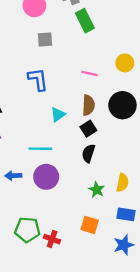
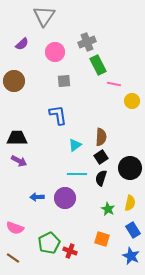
pink line: (90, 73) -> (114, 84), moved
black circle: (122, 105) -> (130, 168), moved
cyan line: (40, 149) -> (77, 174), moved
blue rectangle: (126, 214) -> (133, 230), turned 49
green pentagon: (27, 230) -> (49, 243), turned -30
blue star: (124, 245) -> (131, 256), turned -30

